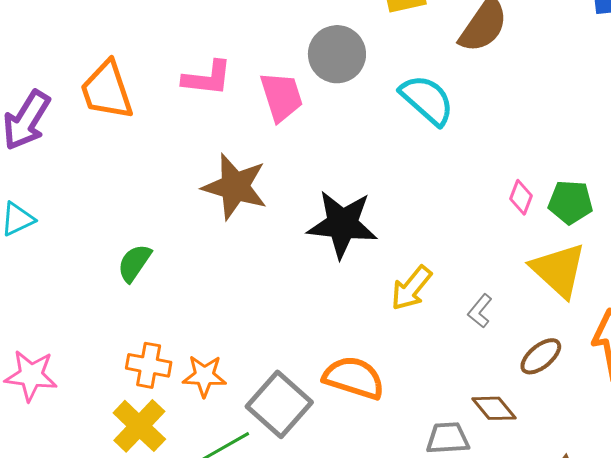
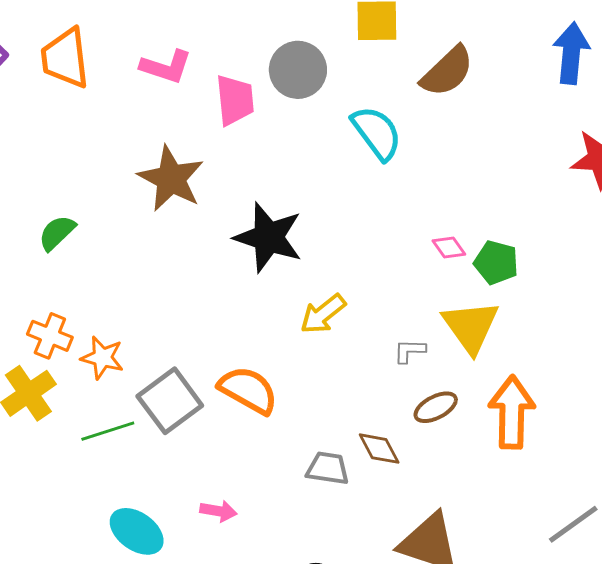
pink diamond: (521, 197) -> (449, 247), turned -68
gray L-shape: (480, 311) -> (410, 351), moved, turned 40

